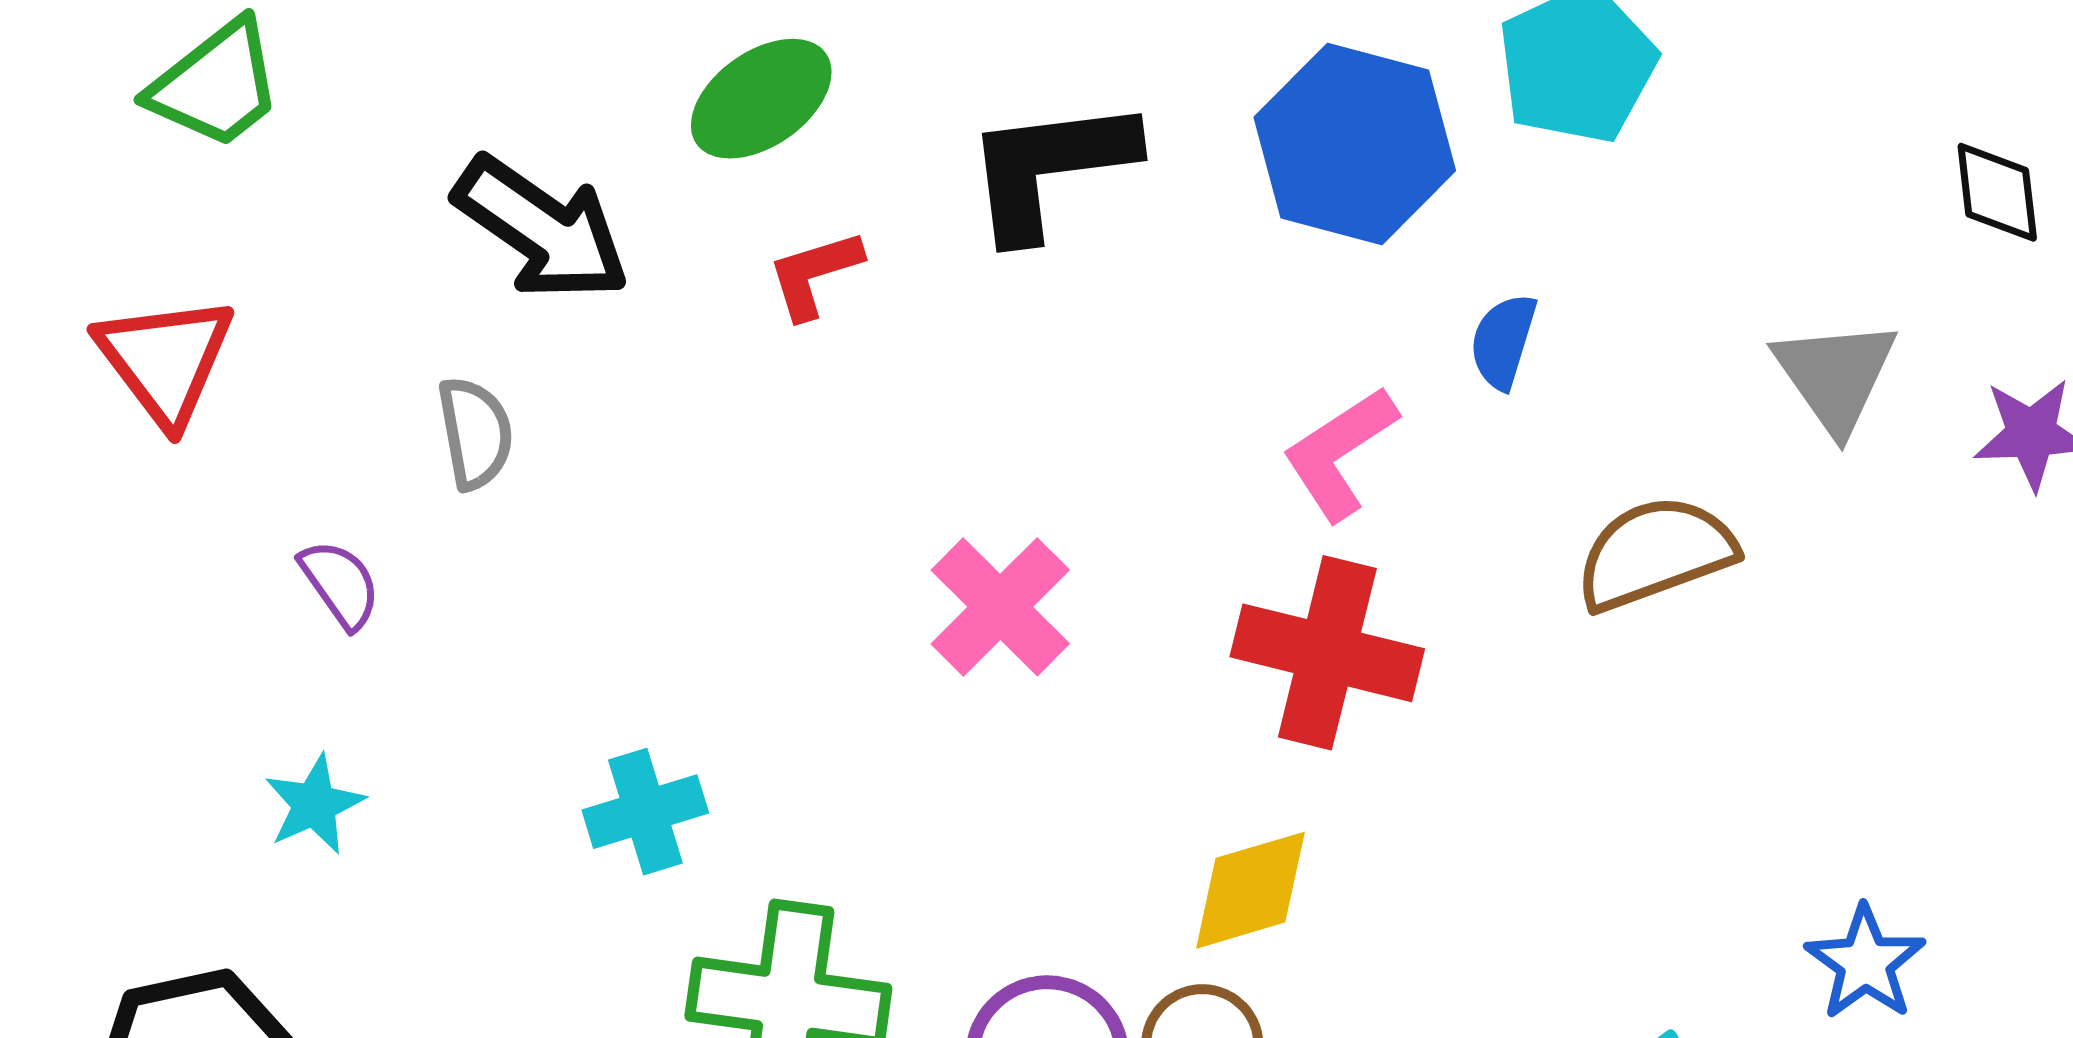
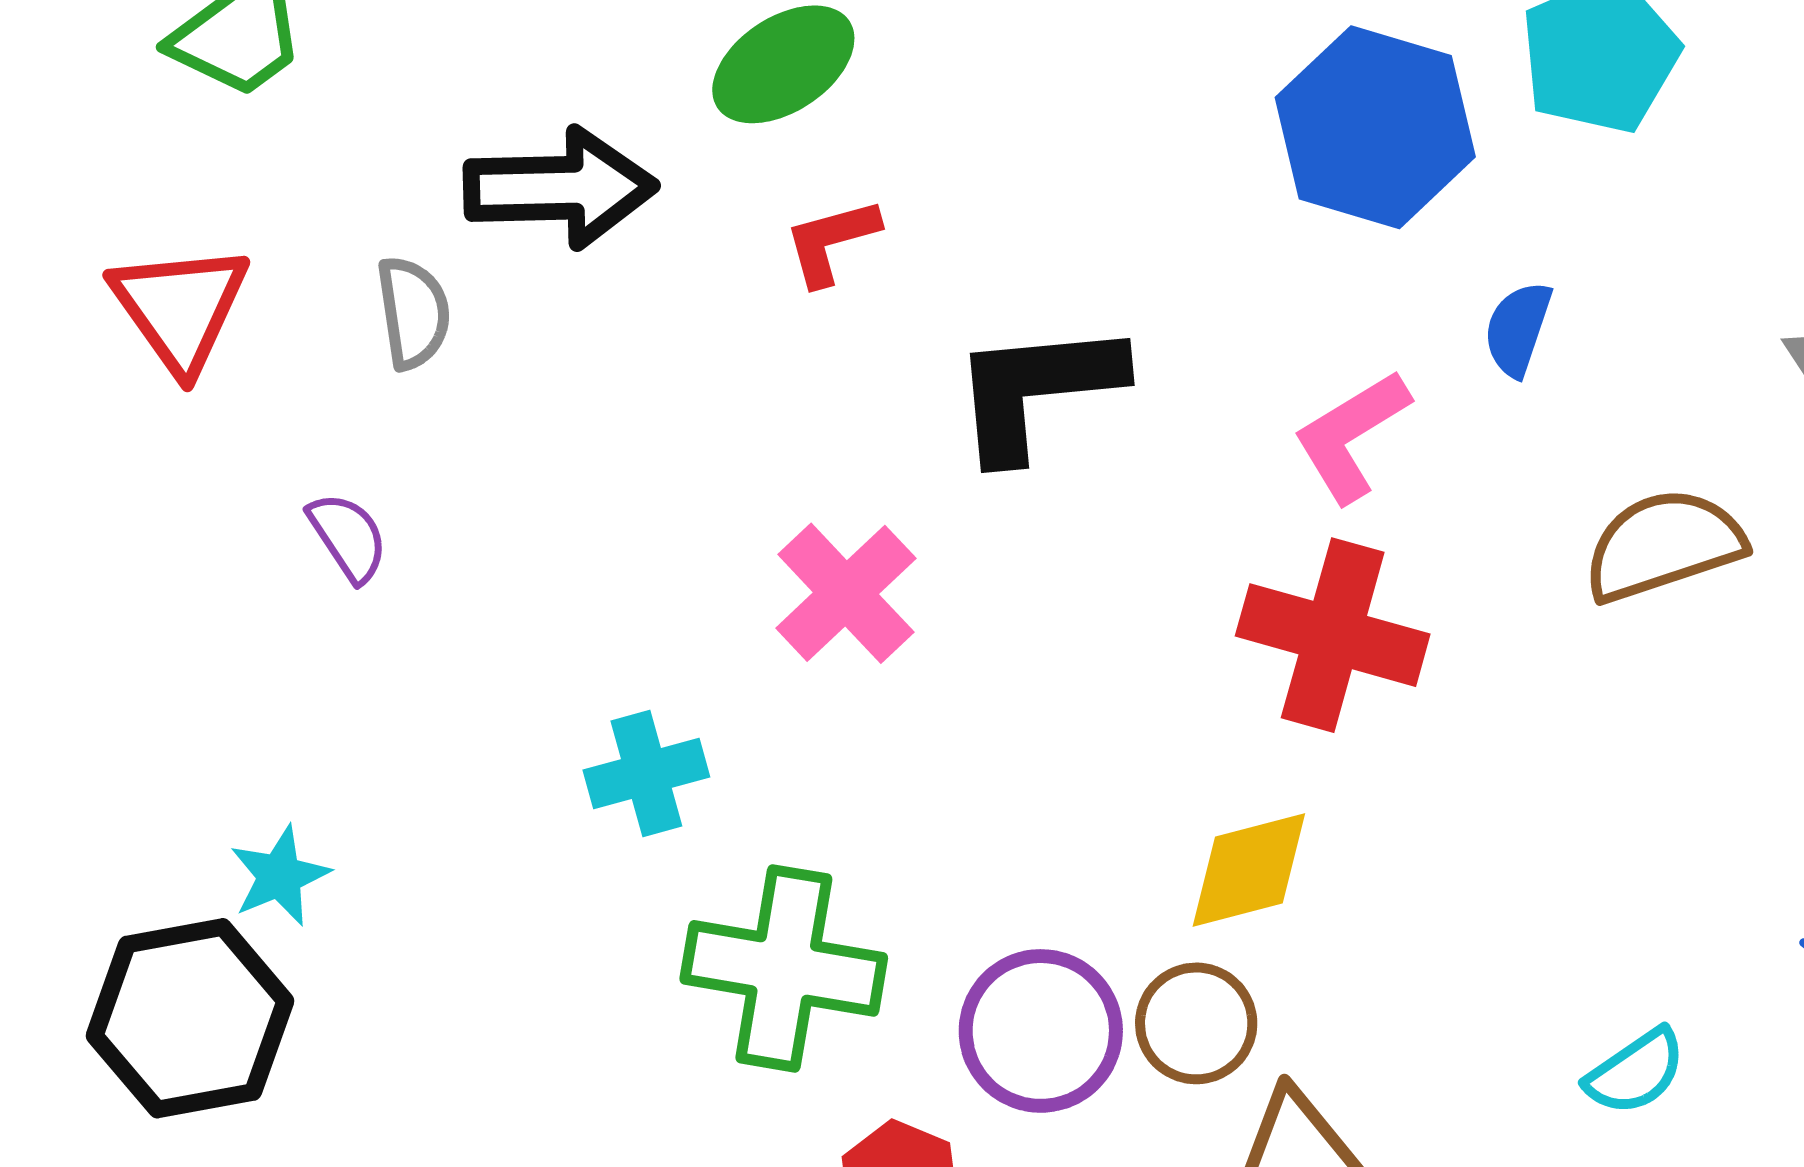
black L-shape: (1050, 168) -> (1037, 390), moved
black arrow: (542, 229) -> (560, 188), turned -38
gray semicircle: (475, 433) -> (413, 313), moved
pink cross: (1000, 607) -> (846, 593), moved
cyan star: (314, 804) -> (280, 876), moved

